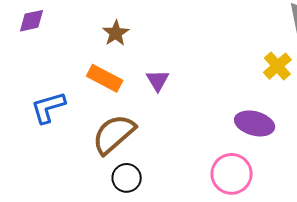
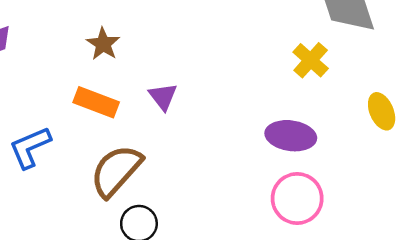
pink circle: (232, 174) -> (297, 198), moved

